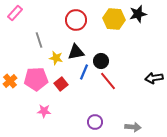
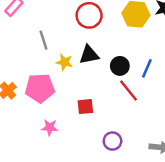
blue line: (84, 72) -> (147, 68), moved
red square: (61, 84) -> (85, 107), moved, turned 32

